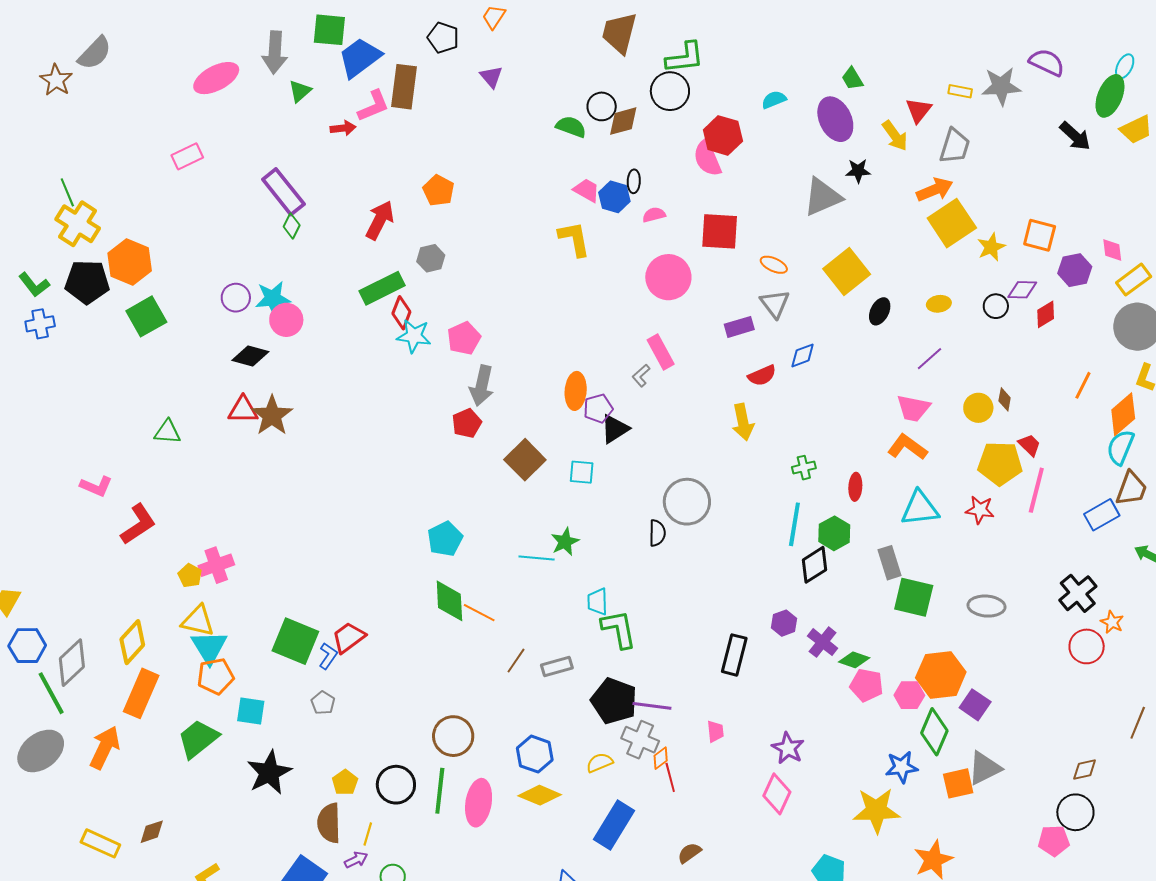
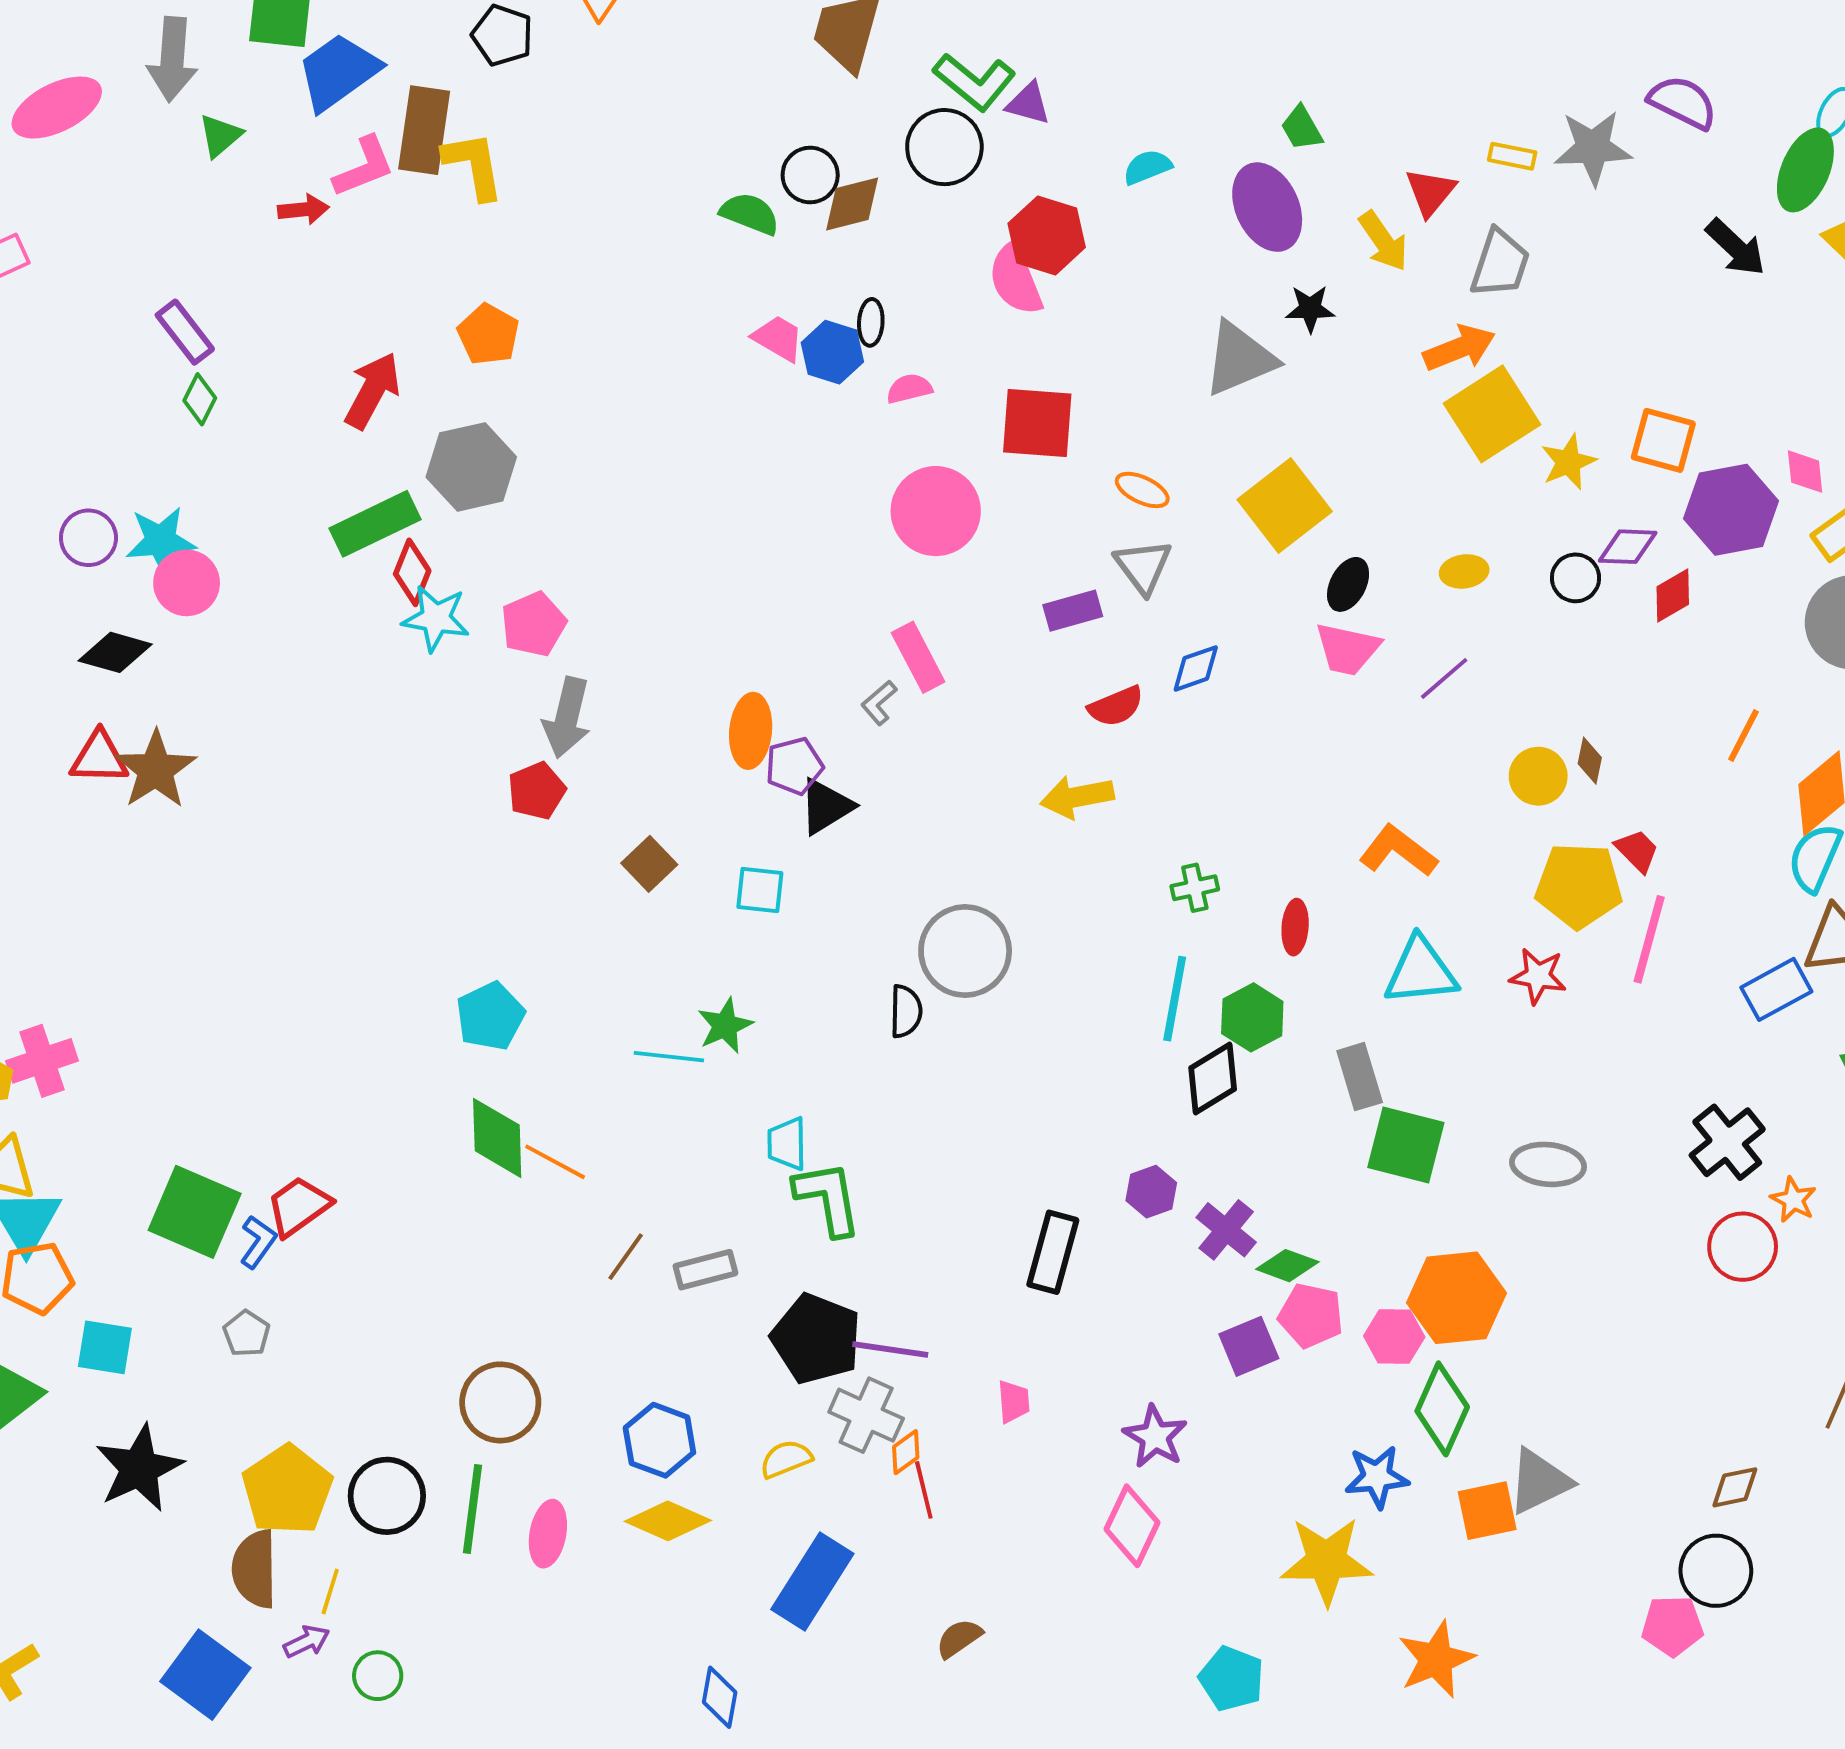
green L-shape: (685, 58) -> (974, 82), turned 45
purple triangle: (491, 77) -> (1028, 103), moved, turned -35
purple rectangle: (283, 192) -> (185, 332), size x0.7
yellow L-shape: (574, 239) -> (474, 165), moved
gray hexagon: (431, 258) -> (471, 467), size x1.6
purple hexagon: (1075, 270) -> (1731, 510), size x1.4
pink trapezoid: (913, 408) -> (1347, 649), moved
yellow arrow: (743, 422) -> (1077, 797), turned 90
brown square: (525, 460) -> (649, 864), size x0.7
purple square: (975, 705) -> (1249, 1346), moved, turned 32
yellow pentagon: (345, 782) -> (287, 1490), size x1.8
pink ellipse: (479, 803) -> (548, 1534), size x0.7

